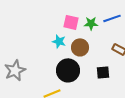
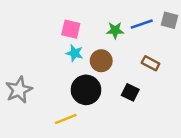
pink square: (71, 22) -> (71, 29), moved
black square: (103, 72) -> (130, 92), turned 32

